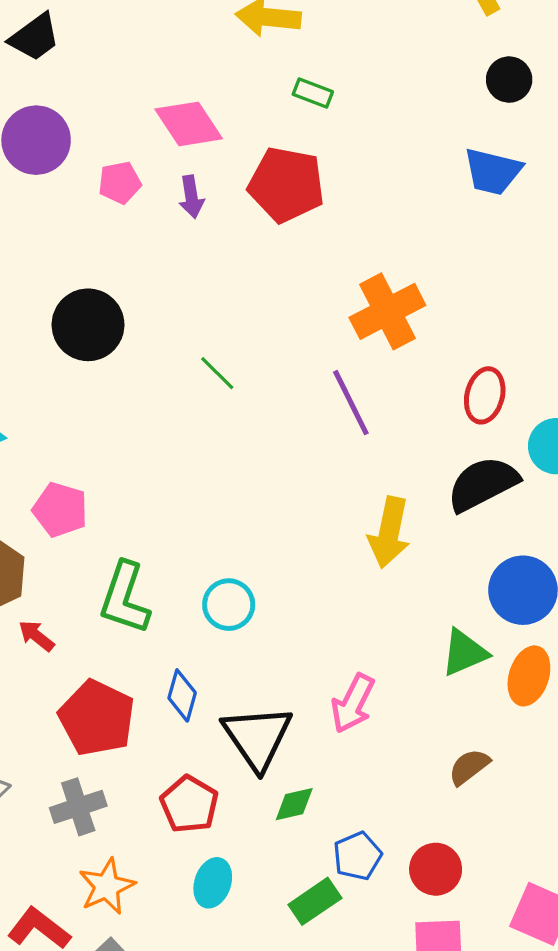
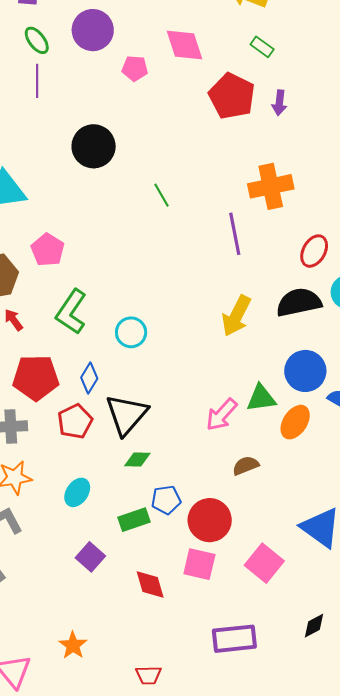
purple arrow: (191, 197) -> (279, 103), moved
pink arrow: (353, 703) -> (221, 415), moved
red pentagon: (97, 718) -> (36, 378), turned 30
red pentagon: (189, 804) -> (75, 421), moved
red circle: (436, 869) -> (210, 520), size x1.4

